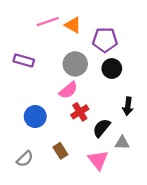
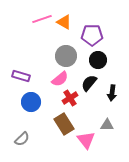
purple rectangle: (24, 60) -> (21, 76), moved
black semicircle: (102, 128) -> (89, 83), moved
brown rectangle: (60, 151) -> (64, 124), moved, size x1.5

